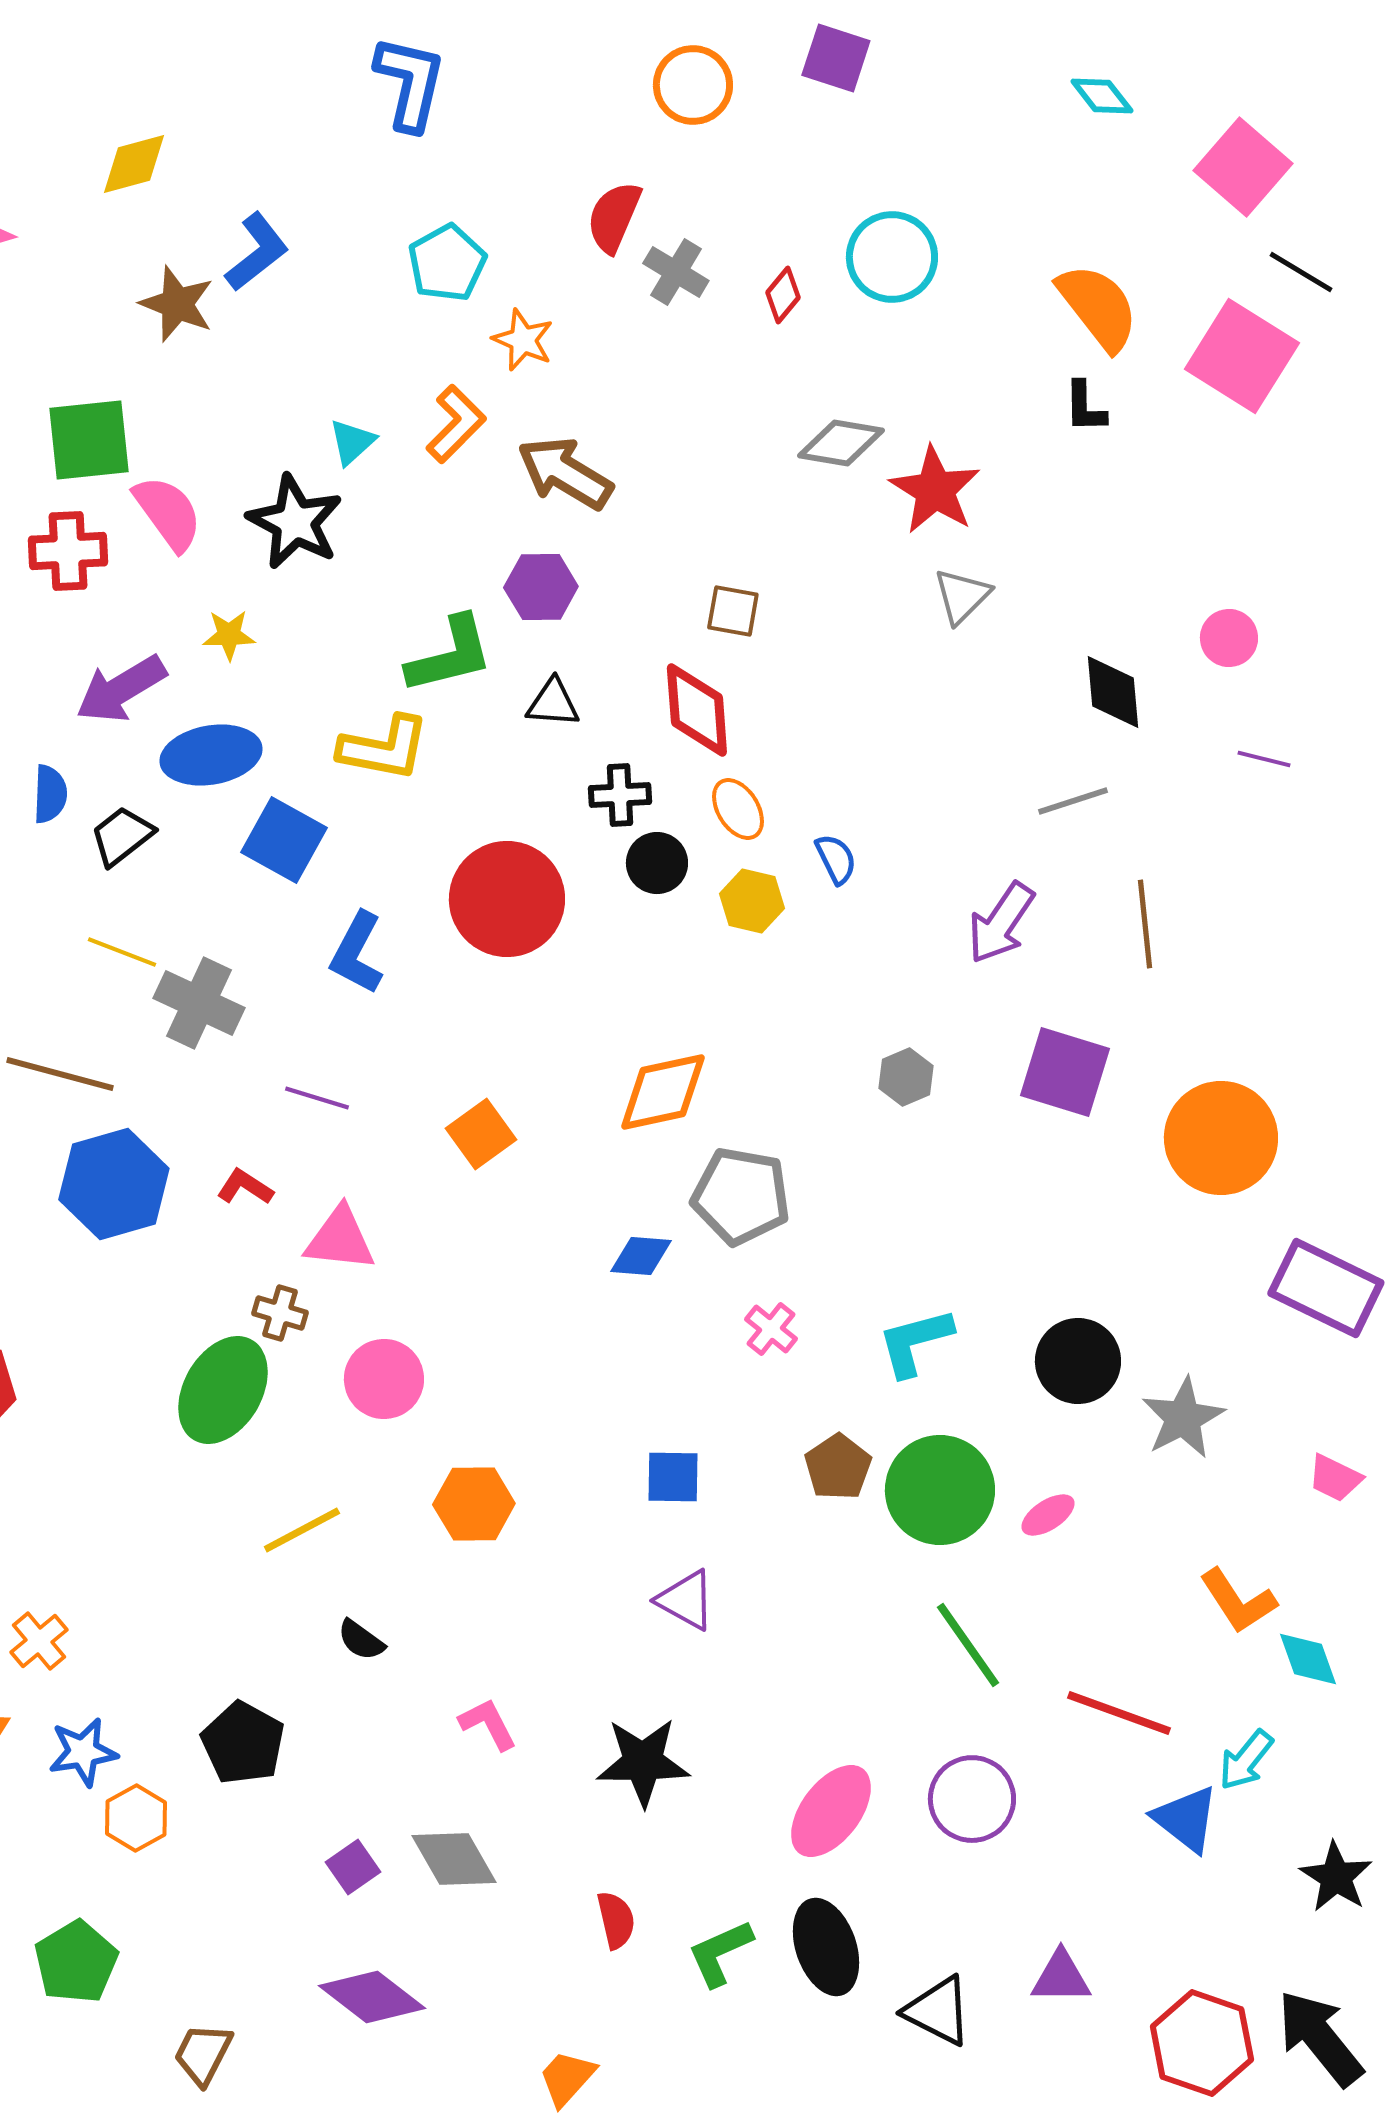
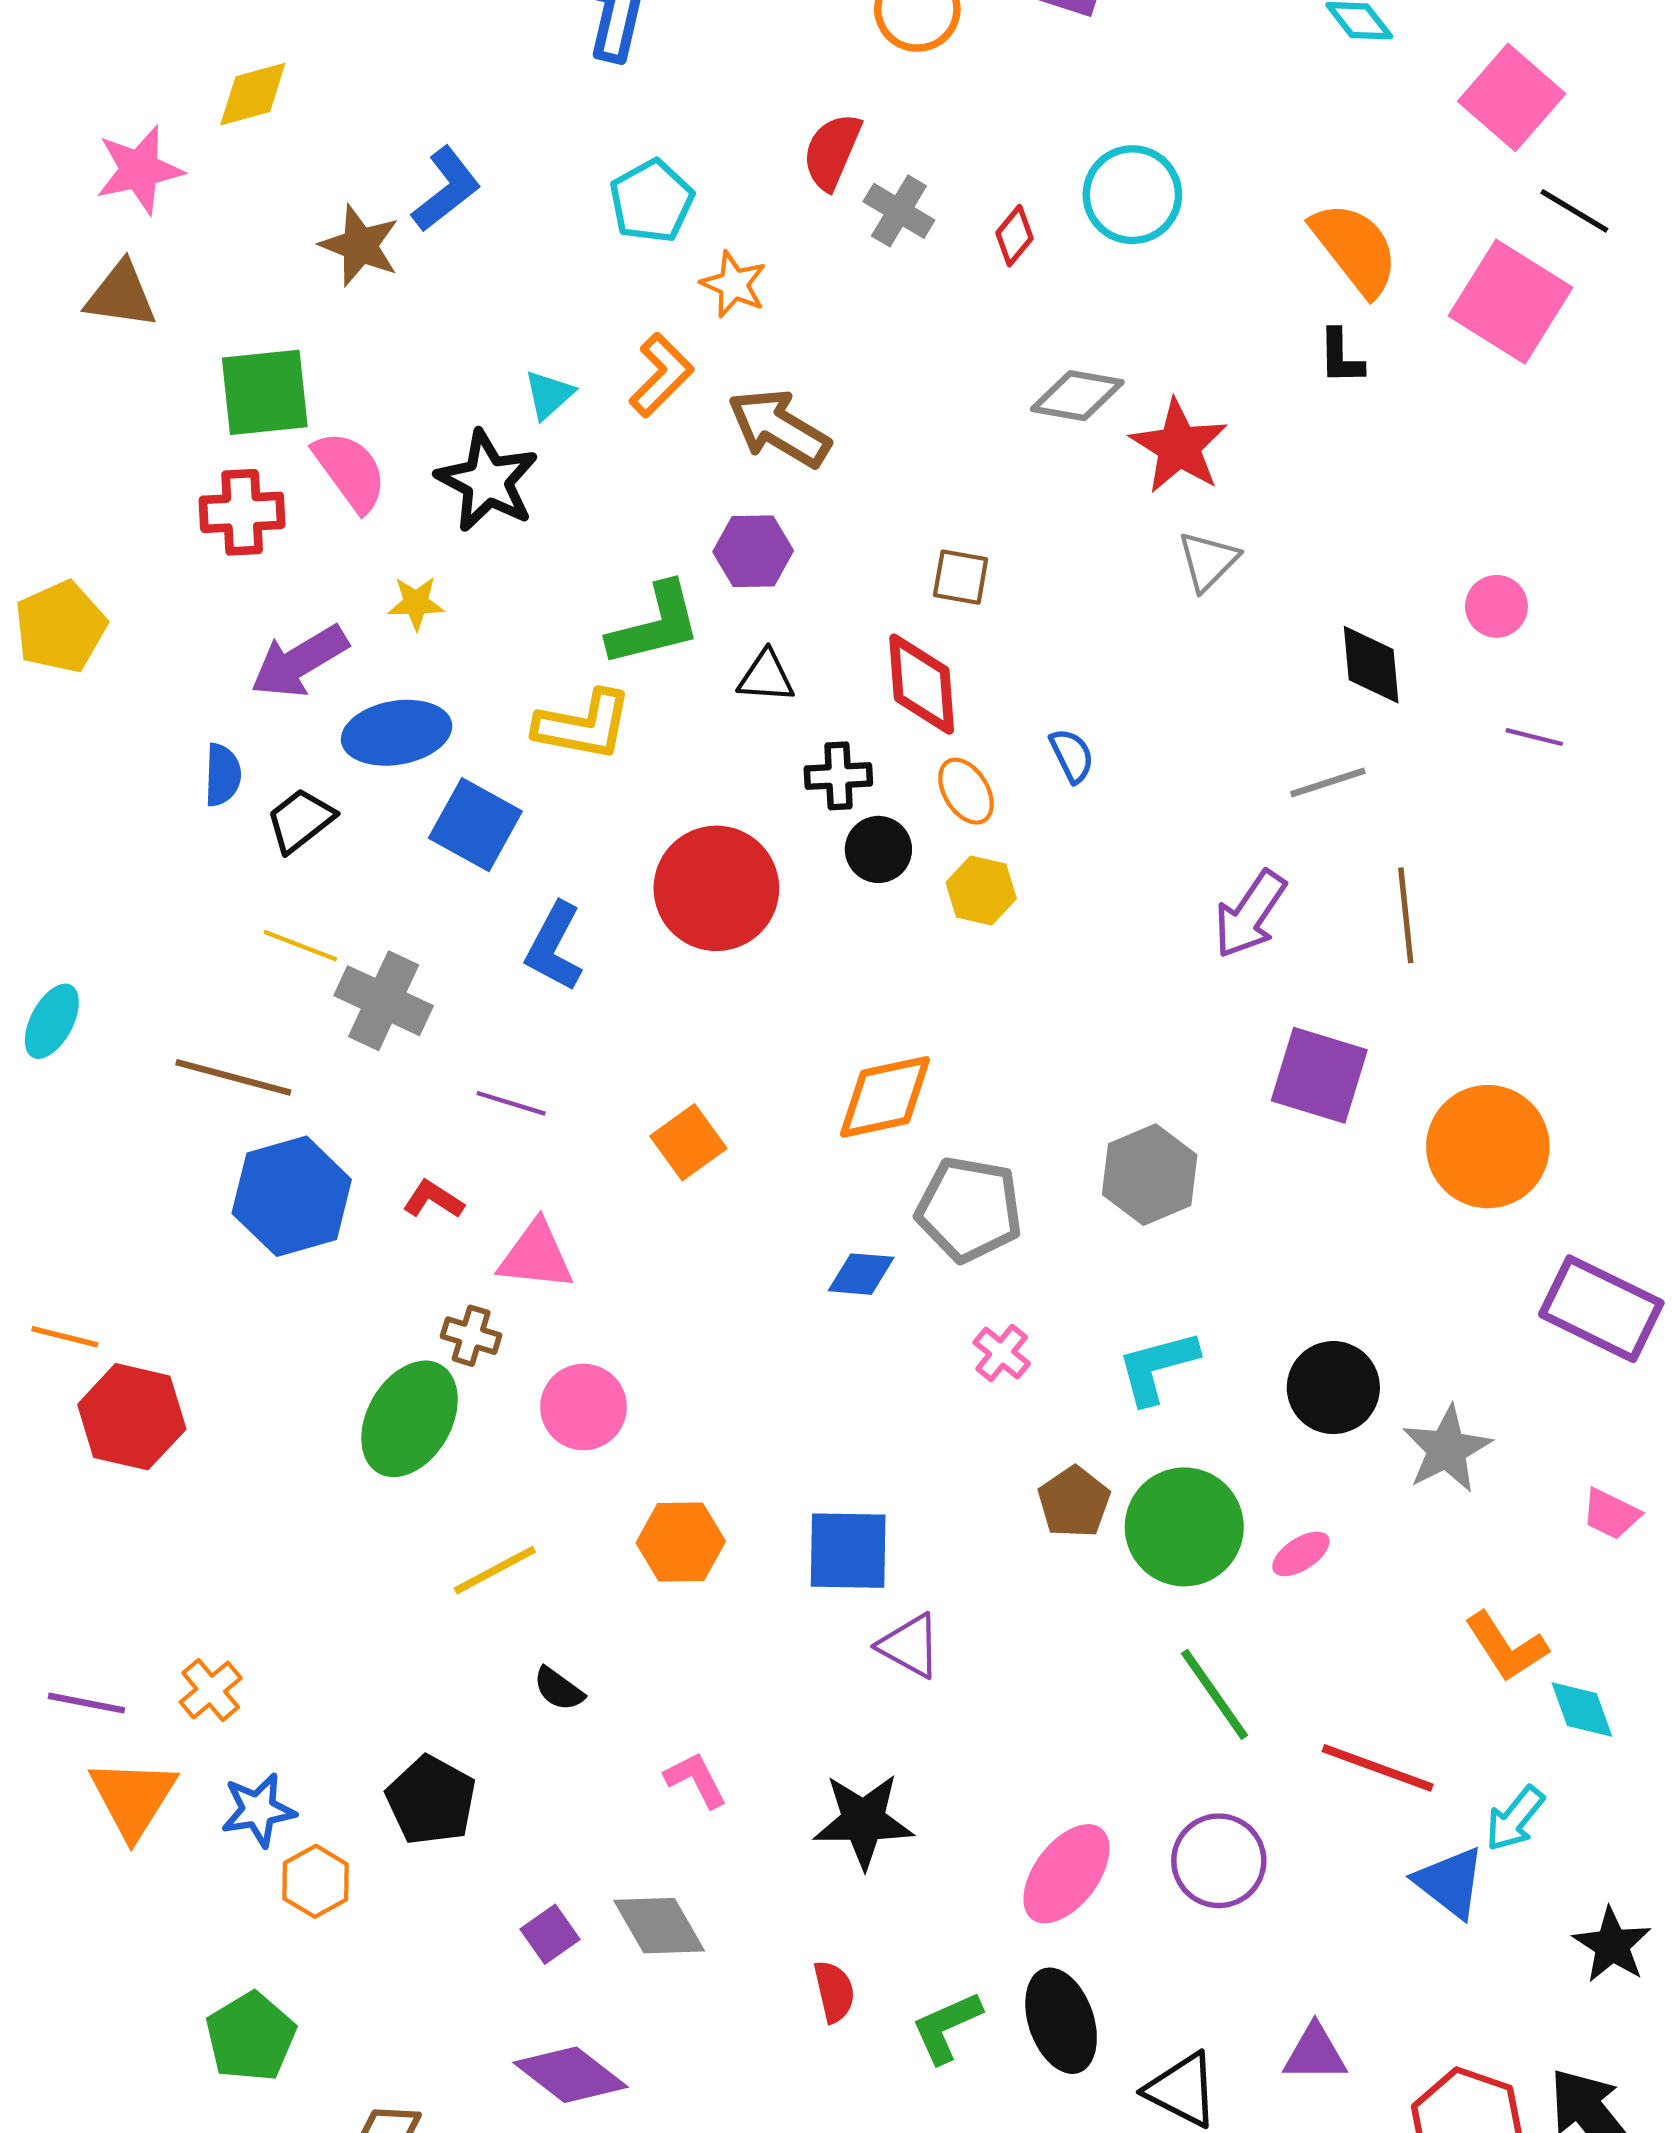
yellow diamond: (134, 164) -> (253, 94), moved
blue semicircle: (836, 859) -> (1072, 755), moved
gray hexagon: (906, 1077) -> (1150, 1175), moved, size x1.6
blue square: (673, 1477) -> (848, 1551), moved, size x1.4

